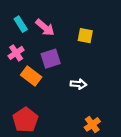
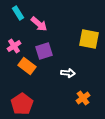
cyan rectangle: (21, 24) -> (18, 13), moved
yellow square: (85, 36) -> (89, 39), moved, size x1.5
orange cross: (92, 124) -> (83, 98), moved

